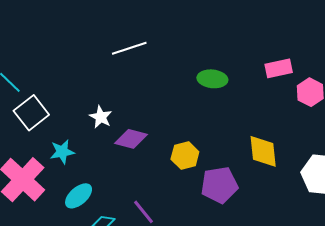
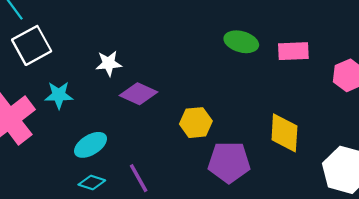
pink rectangle: (279, 68) -> (293, 51), moved
white star: (101, 117) -> (109, 63), turned 30
cyan ellipse: (79, 196) -> (91, 145), moved

